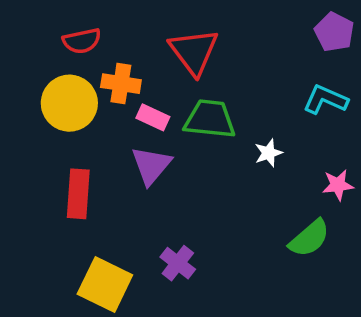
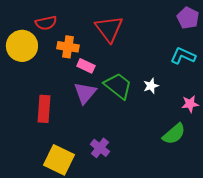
yellow circle: (69, 103) -> (22, 46), moved
green trapezoid: (210, 119) -> (118, 86), moved, turned 32

